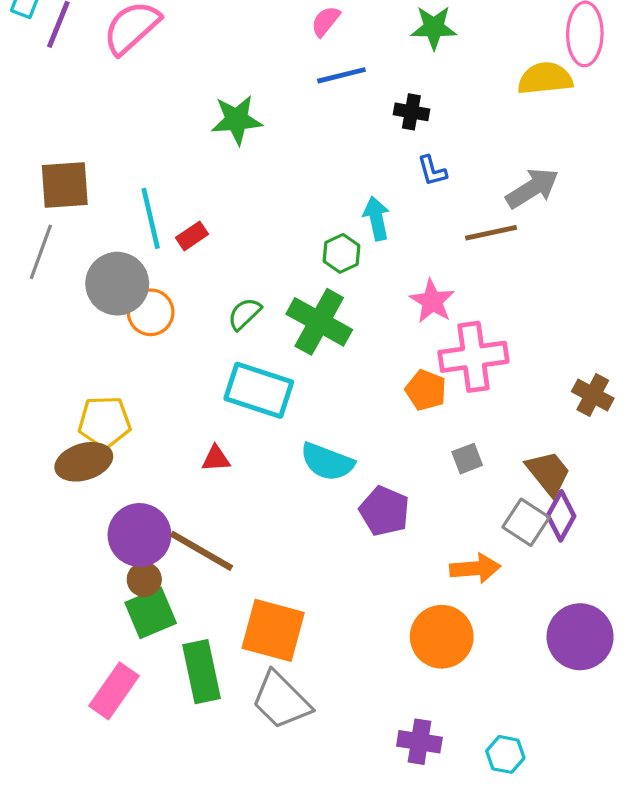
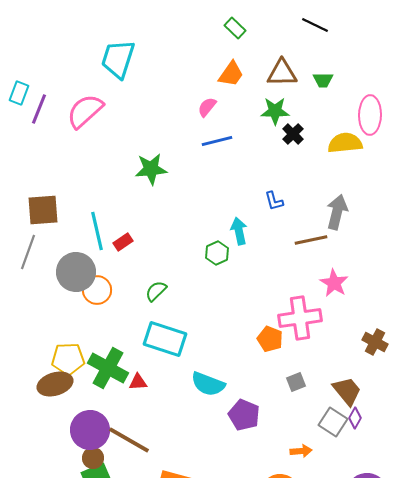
black cross: (411, 112) -> (293, 134), moved, turned 35
gray arrow: (532, 188) -> (337, 212), turned -44
pink star: (432, 301) -> (334, 283), moved
green cross: (319, 322) -> (108, 368), moved
purple diamond: (561, 516) -> (355, 418), size x0.7
orange arrow: (475, 568) -> (301, 451), size x0.7

